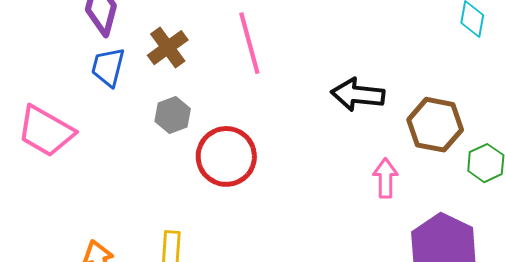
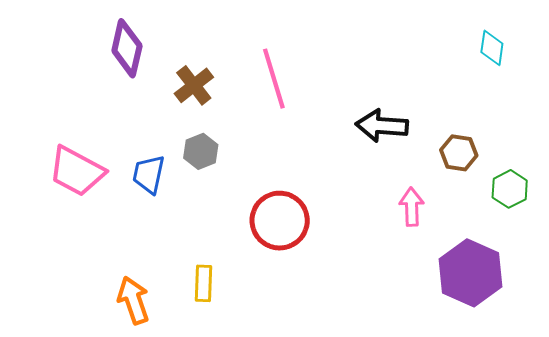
blue trapezoid: (108, 67) -> (149, 174), moved
brown hexagon: (435, 125) -> (459, 153), size x0.7
red circle: (226, 156) -> (280, 221), moved

